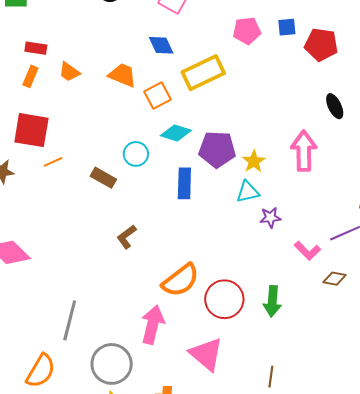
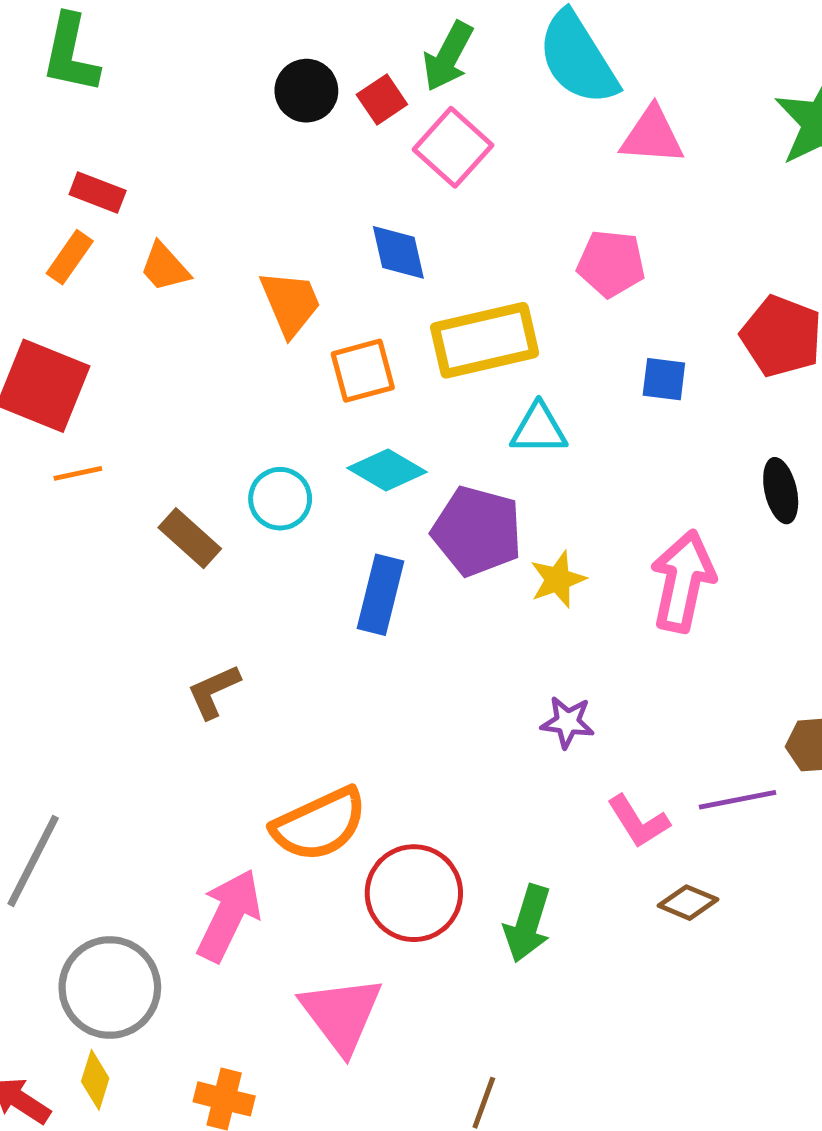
blue square: (287, 27) -> (664, 379), moved
orange trapezoid: (123, 75) -> (290, 303), turned 32
cyan triangle: (248, 192) -> (539, 429), moved

